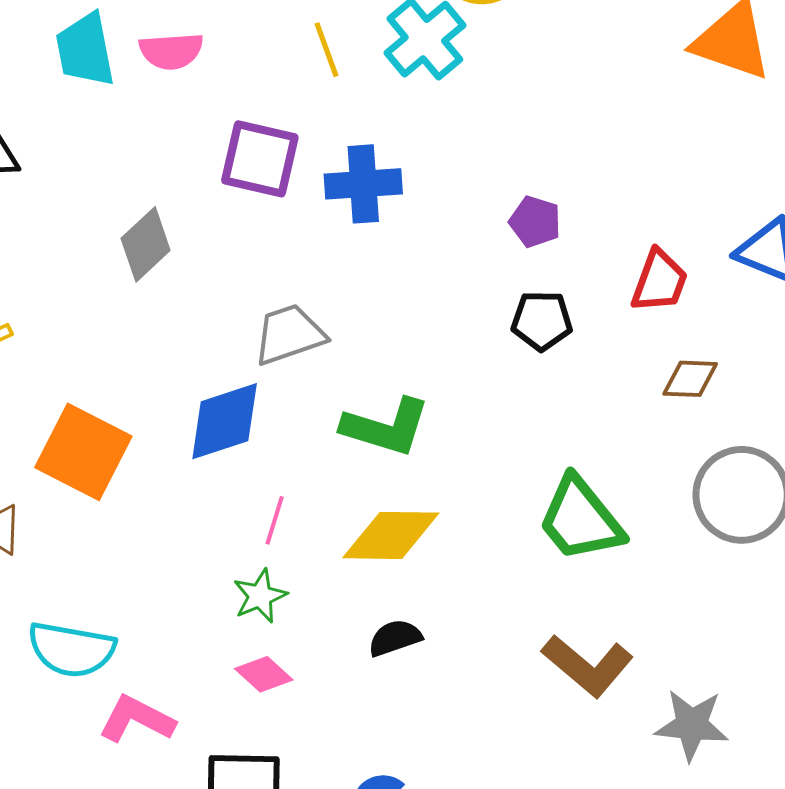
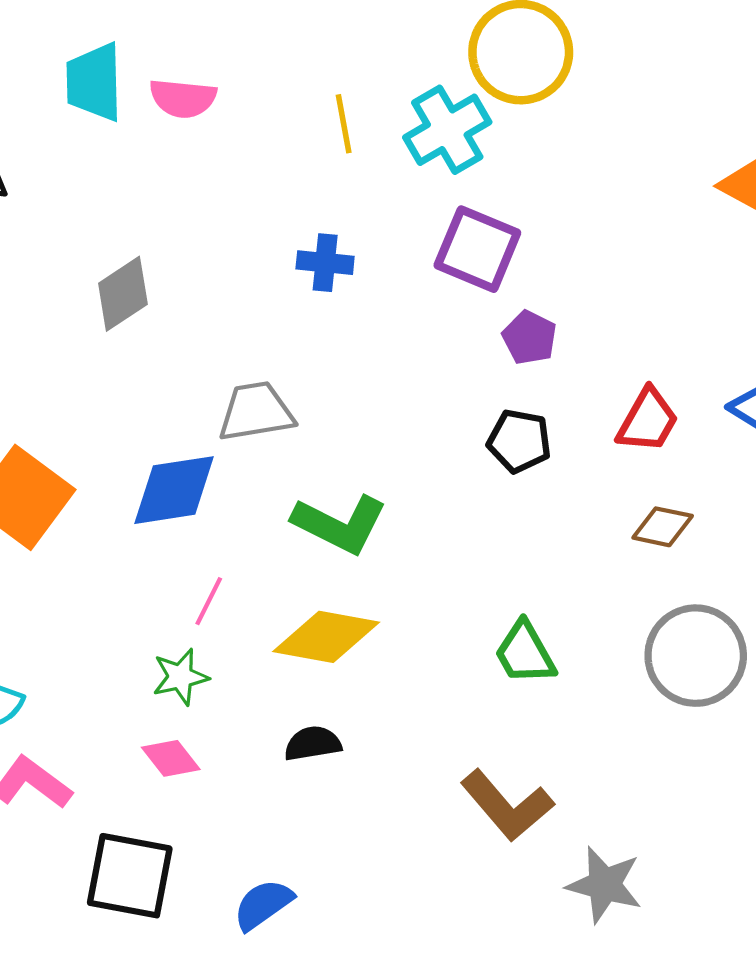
purple square: (260, 159) -> (477, 249), moved
blue cross: (363, 184) -> (325, 263), moved, size x0.7
green trapezoid: (580, 519) -> (525, 653), size x0.7

